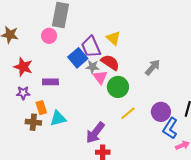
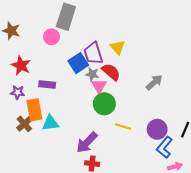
green circle: (118, 87) -> (104, 104), moved
orange rectangle: (41, 108) -> (34, 110), size x1.5
yellow line: (128, 113) -> (123, 127), turned 49
brown cross: (33, 122) -> (24, 124), turned 35

